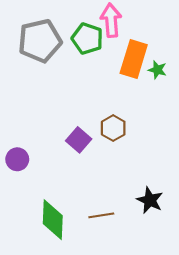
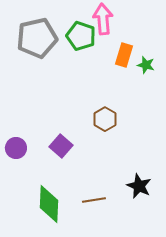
orange rectangle: (134, 59) -> (124, 55), size x0.7
purple square: (79, 140) -> (61, 146), moved

